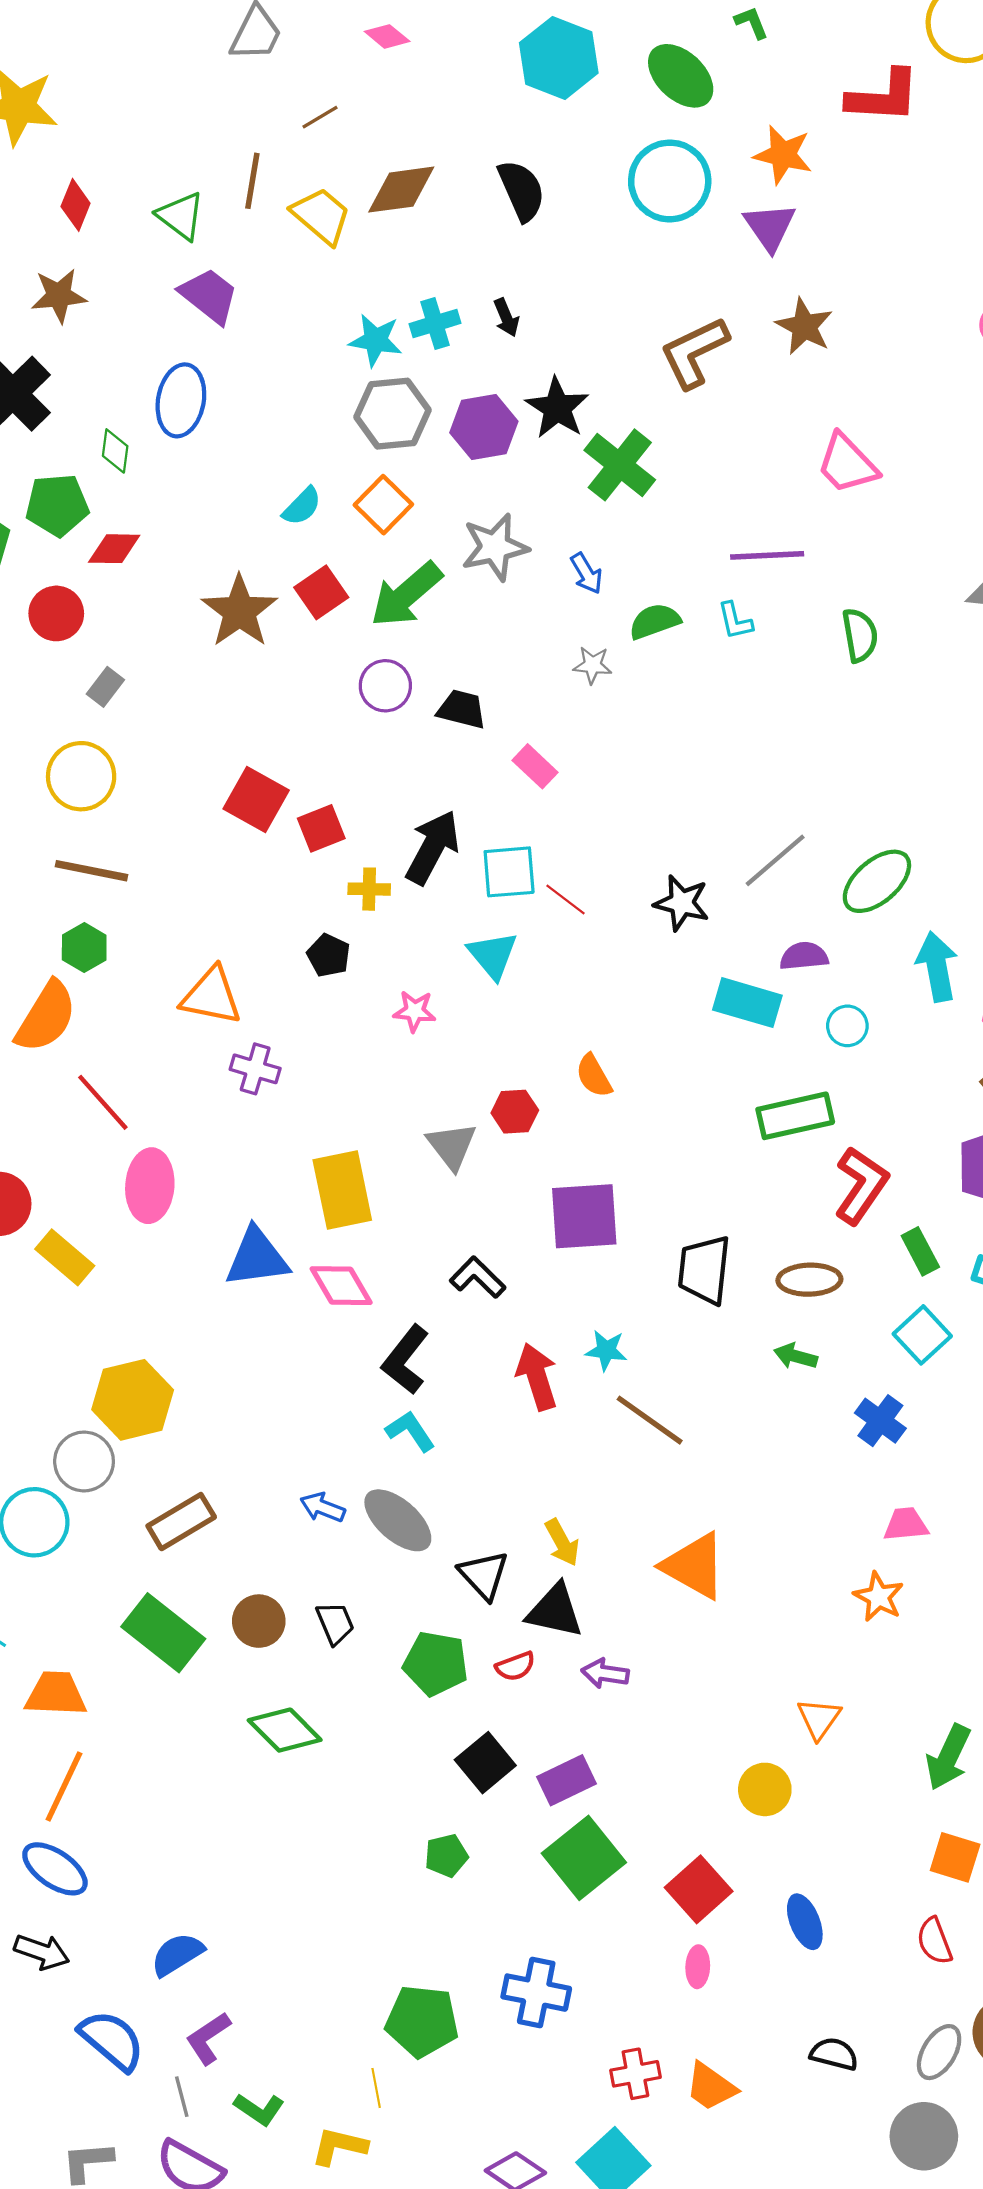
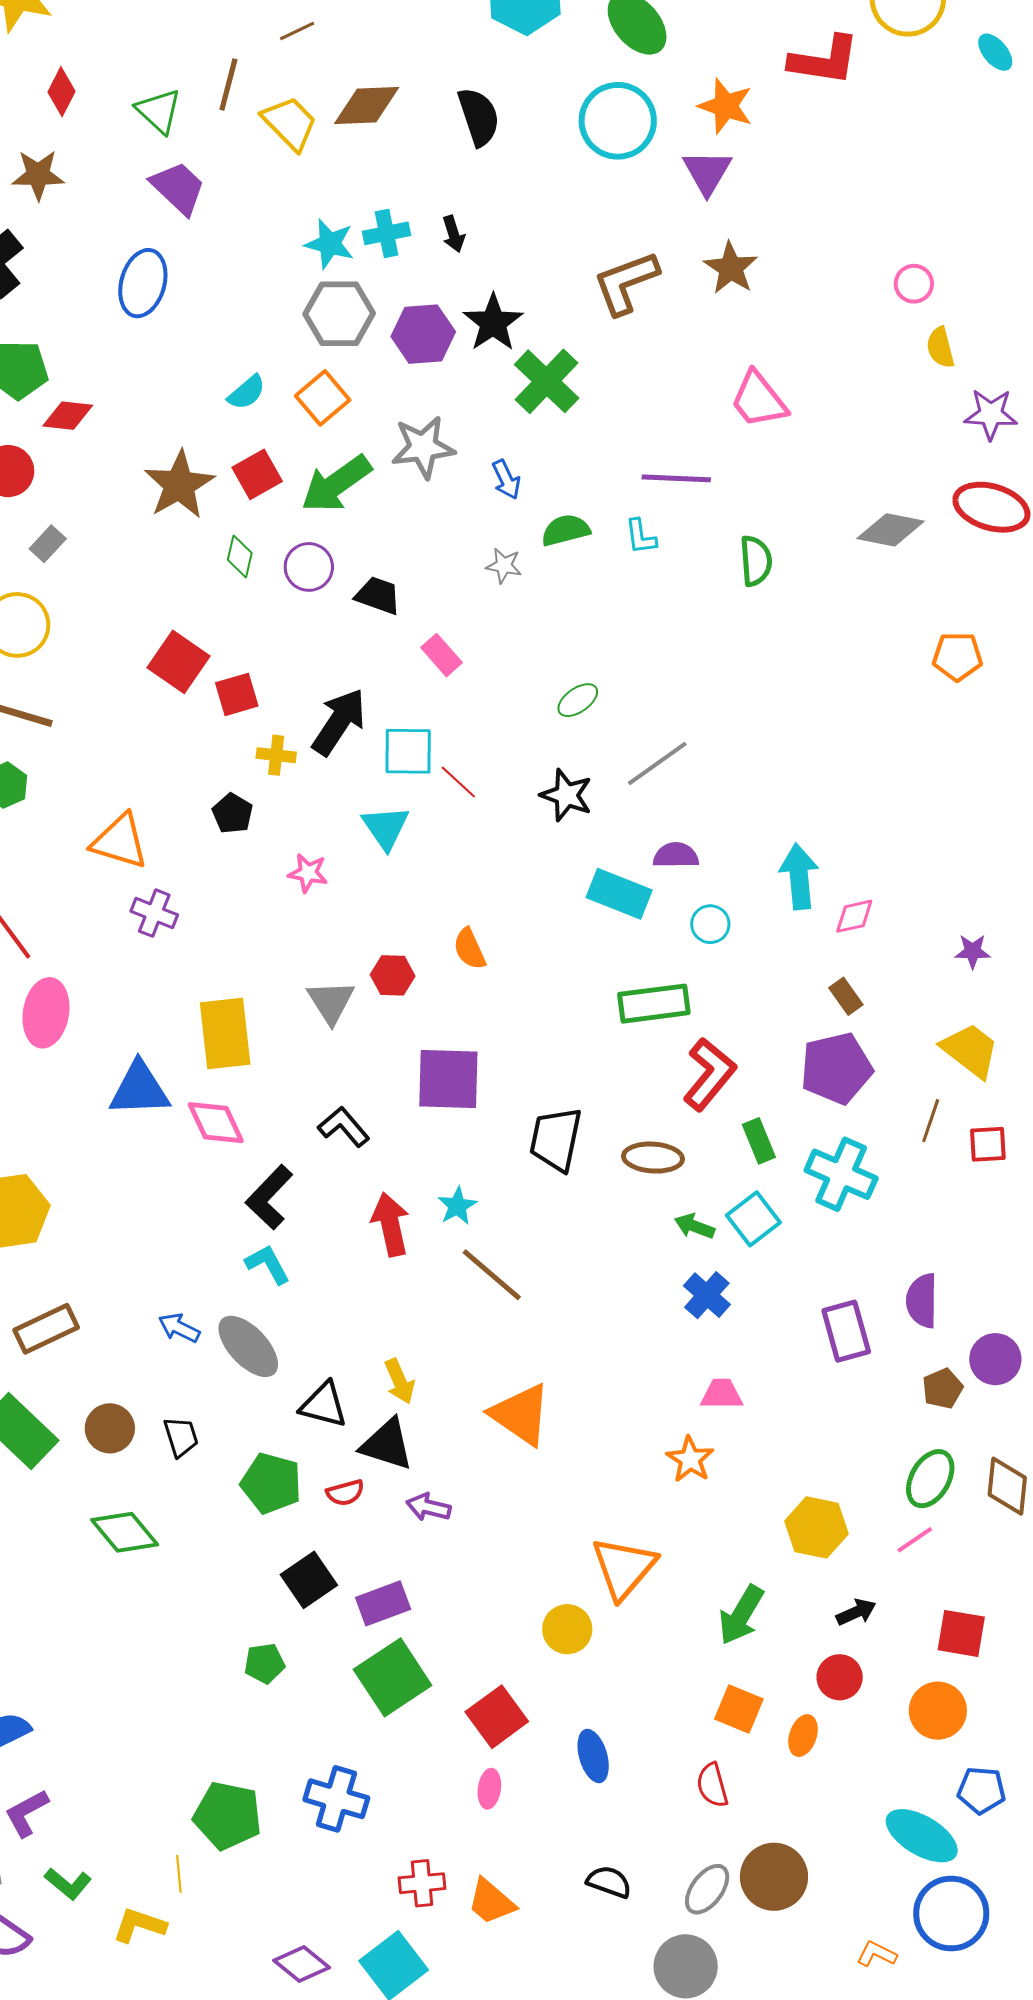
green diamond: (115, 451) -> (240, 556), moved
green ellipse: (877, 881) -> (578, 700), moved, size x0.6
cyan star: (606, 1350) -> (457, 1206), turned 30
green arrow: (796, 1356) -> (694, 1226), moved
black triangle: (484, 1575) -> (324, 1405), turned -38
orange triangle: (819, 1719) -> (624, 1568), size x1.6

